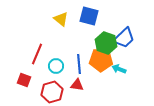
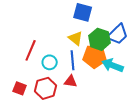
yellow triangle: (61, 19) -> (76, 38), moved
cyan arrow: (119, 69) -> (113, 65), size x1.5
red square: (24, 80) -> (20, 88), moved

